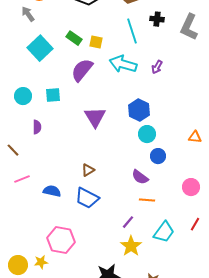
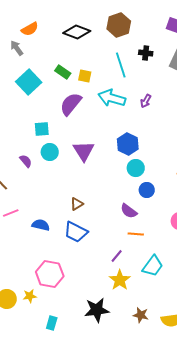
cyan circle: (23, 96) -> (50, 152), moved
purple semicircle: (37, 127) -> (26, 161), turned -40

